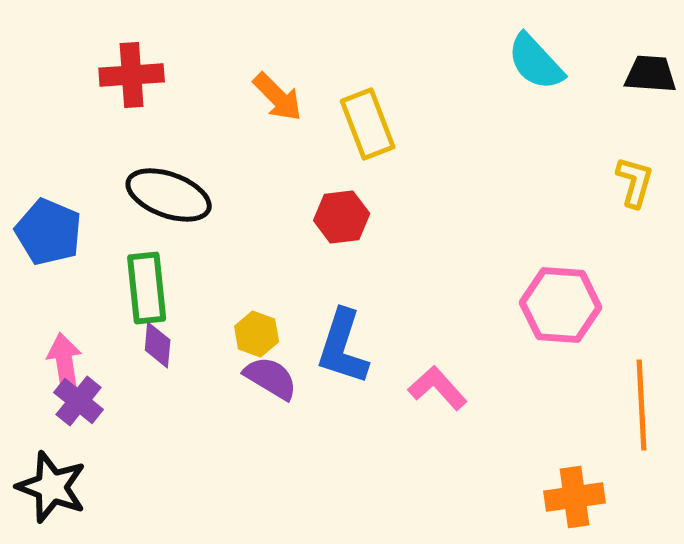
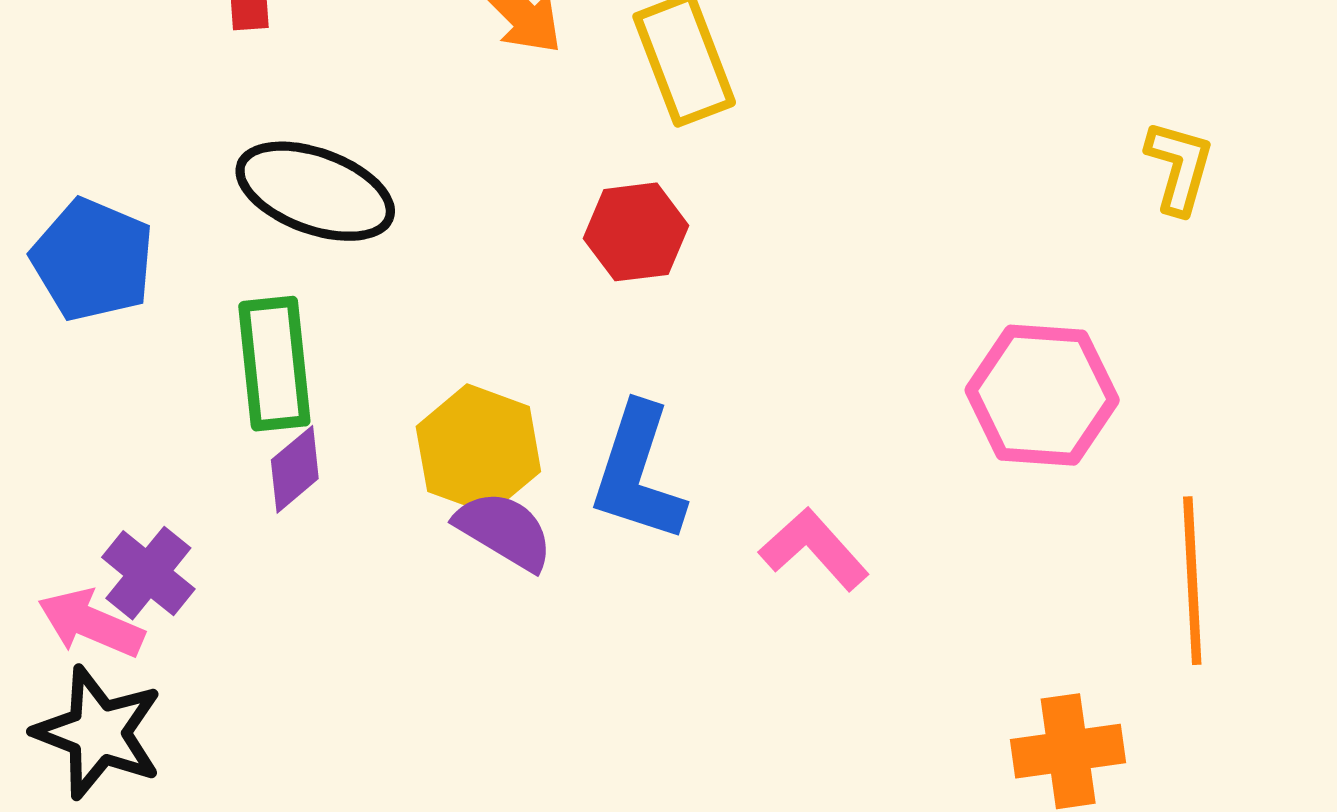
yellow hexagon: (257, 334) -> (478, 449), size x1.5
purple diamond: (158, 345) -> (295, 469), turned 45
pink arrow: (65, 362) -> (91, 623), moved, turned -58

